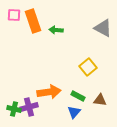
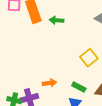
orange arrow: (49, 92) -> (49, 83), size x0.6

